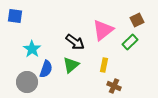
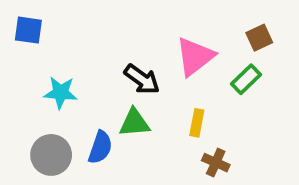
cyan star: (32, 49) -> (61, 92), turned -30
green triangle: (71, 65) -> (134, 123), turned 36
blue semicircle: (46, 69) -> (100, 147), moved

